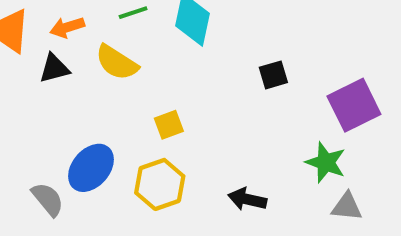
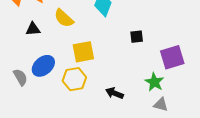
black triangle: (54, 68) -> (33, 29), moved
yellow square: (169, 125) -> (83, 52), size x1.6

